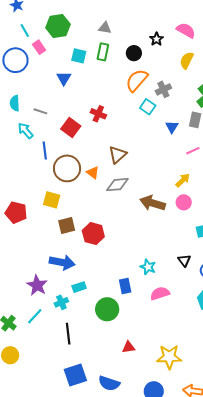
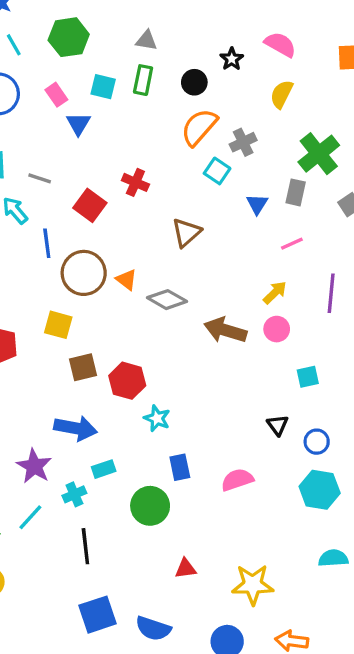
pink rectangle: (39, 47) -> (56, 95), moved
brown triangle: (118, 155) -> (186, 233), moved
gray diamond: (117, 185) -> (167, 300), turned 35
cyan star: (148, 267) -> (157, 418), moved

